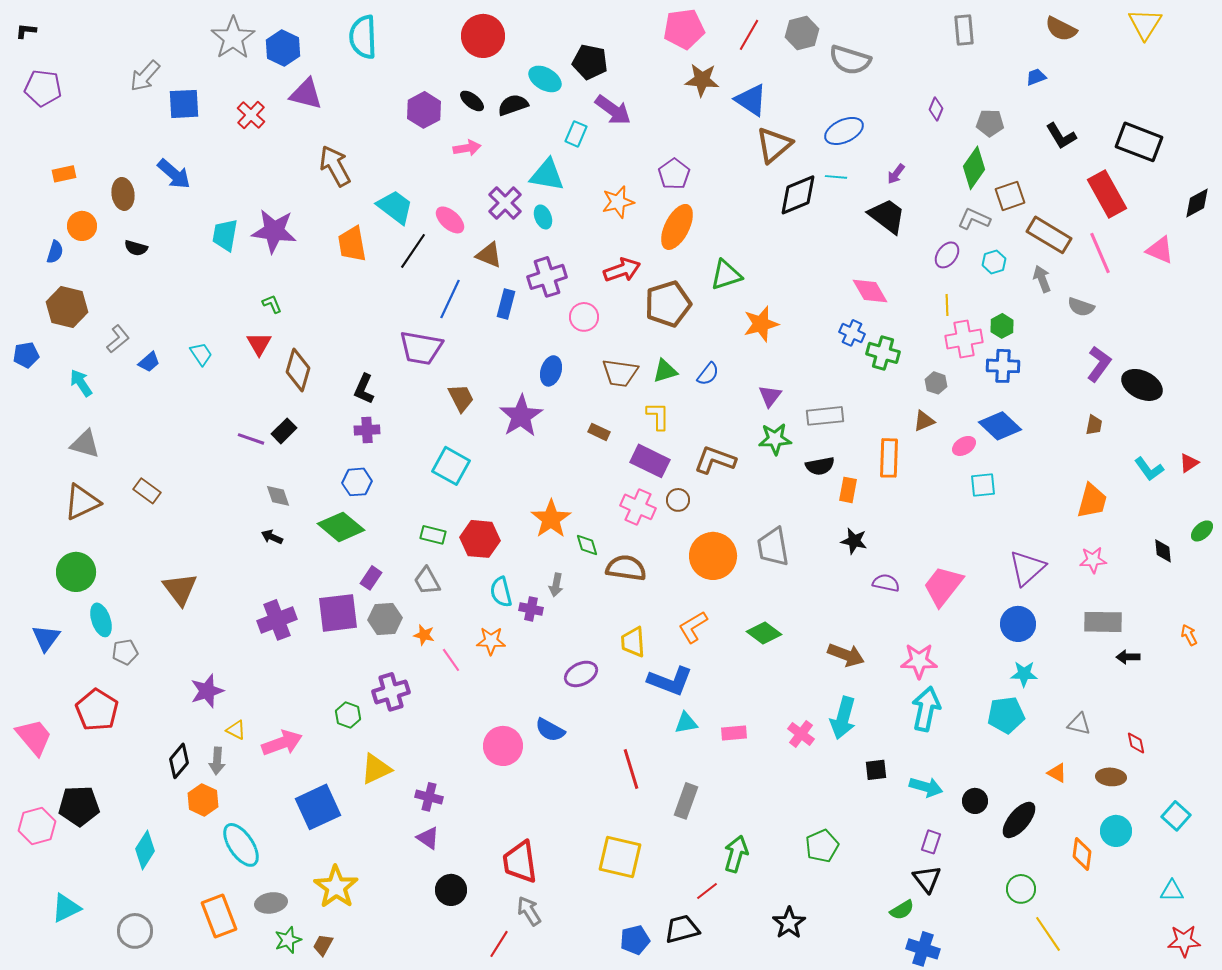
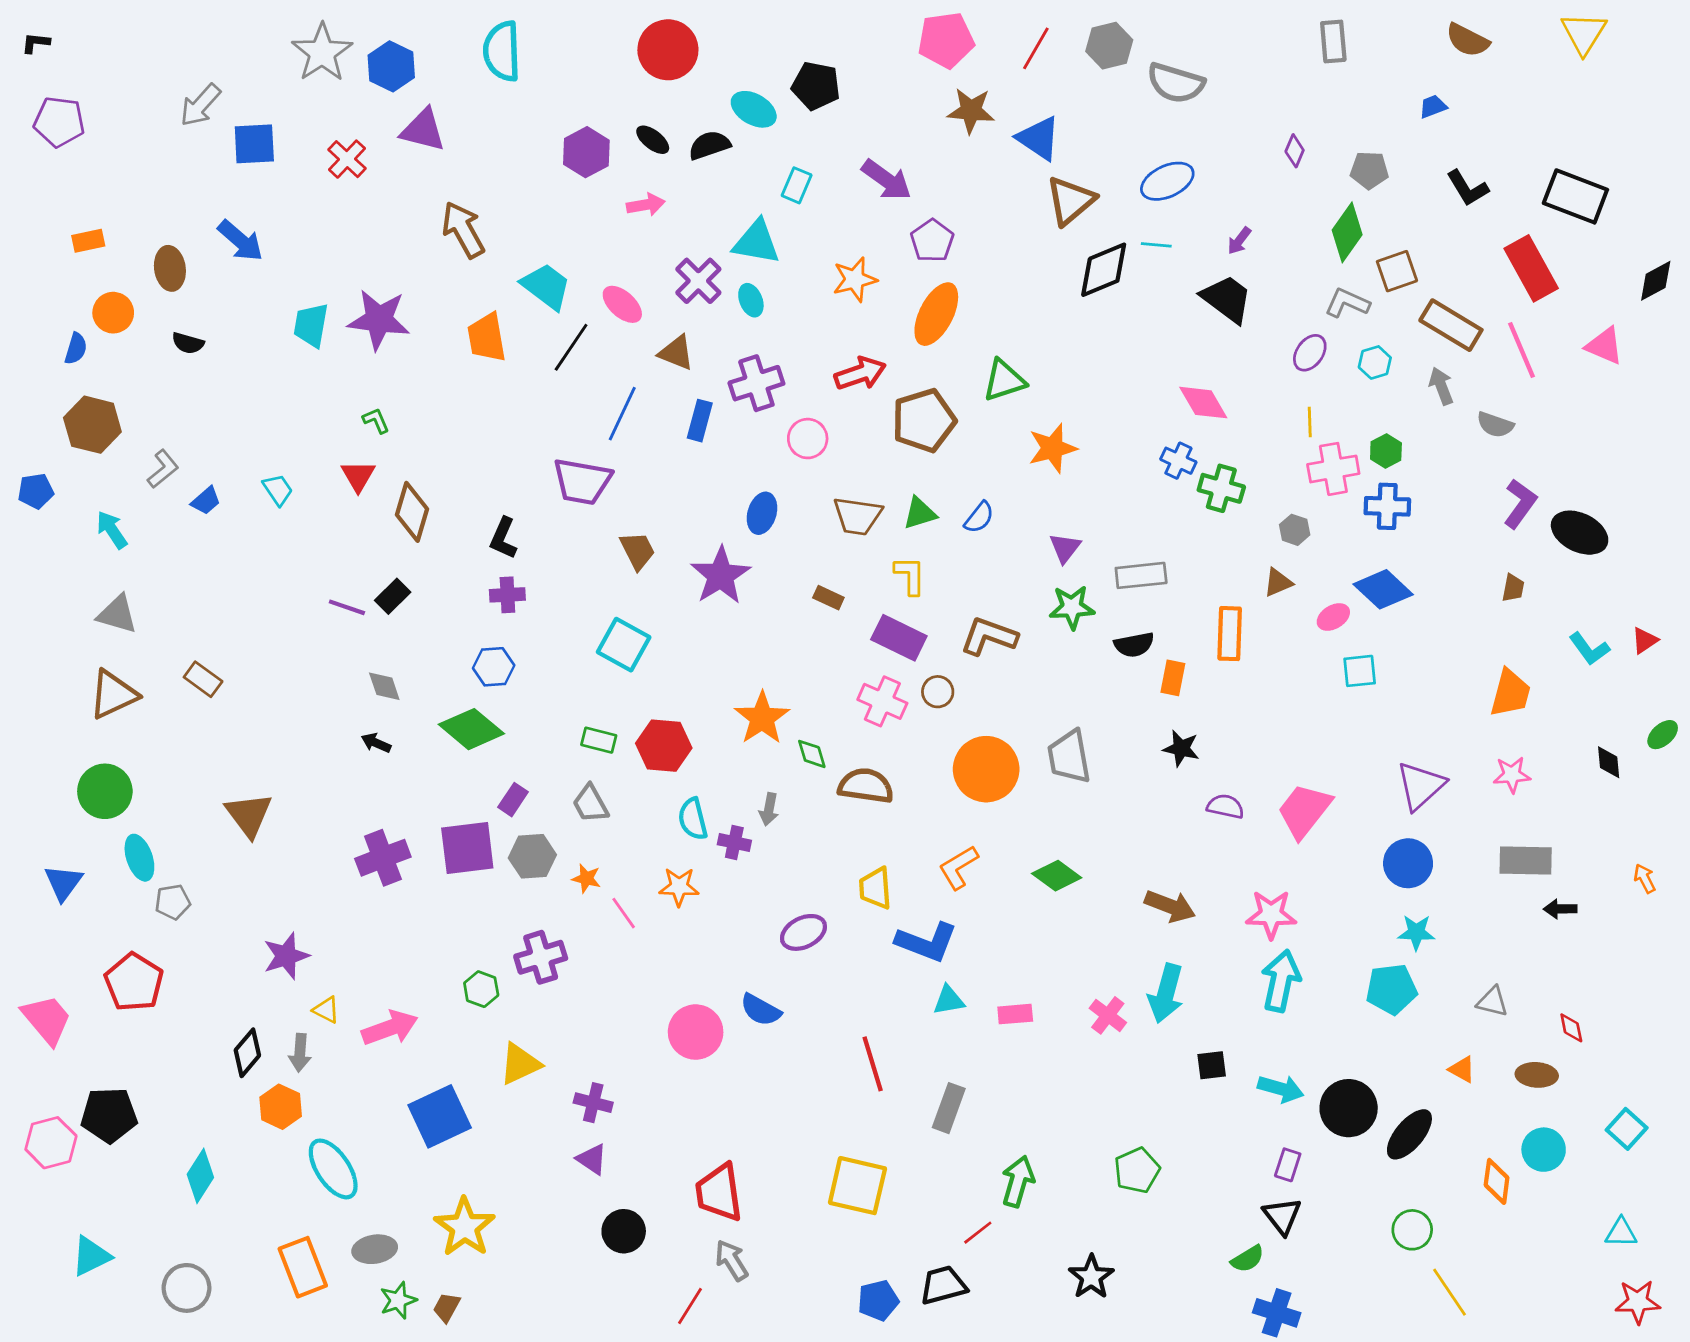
purple arrow: (613, 110) -> (887, 180), moved
black circle: (975, 801) -> (1349, 1108), size x1.6

